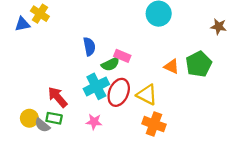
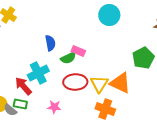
orange triangle: (172, 66) -> (120, 83), moved, size x1.6
cyan cross: (96, 86) -> (38, 73), moved
red ellipse: (119, 92) -> (75, 82), turned 65
yellow triangle: (147, 95) -> (99, 84), turned 36

